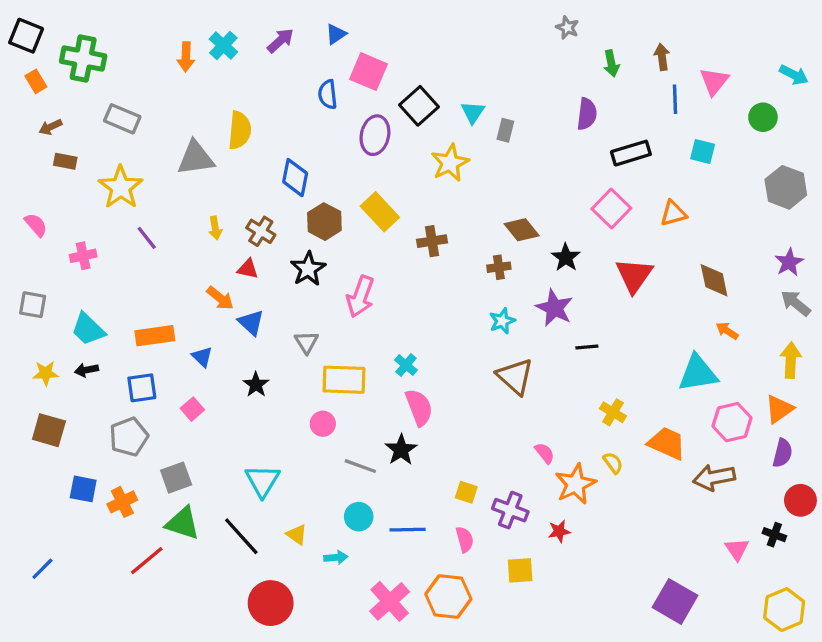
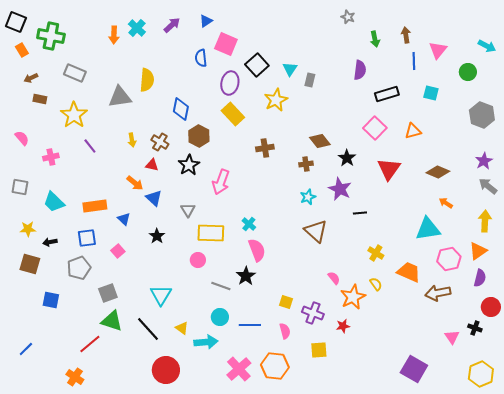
yellow rectangle: (380, 212) -> (233, 114), moved
brown diamond: (714, 280) -> (438, 172), turned -55
black arrow: (86, 370) -> (50, 242), moved
orange cross: (122, 502) -> (75, 377), moved, turned -30
cyan arrow: (336, 557) -> (206, 342), size x1.6

